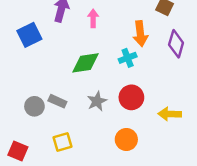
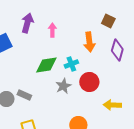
cyan cross: (128, 58) -> (71, 64), moved
red circle: (131, 97) -> (89, 82), moved
gray star: (97, 101) -> (63, 86), moved

